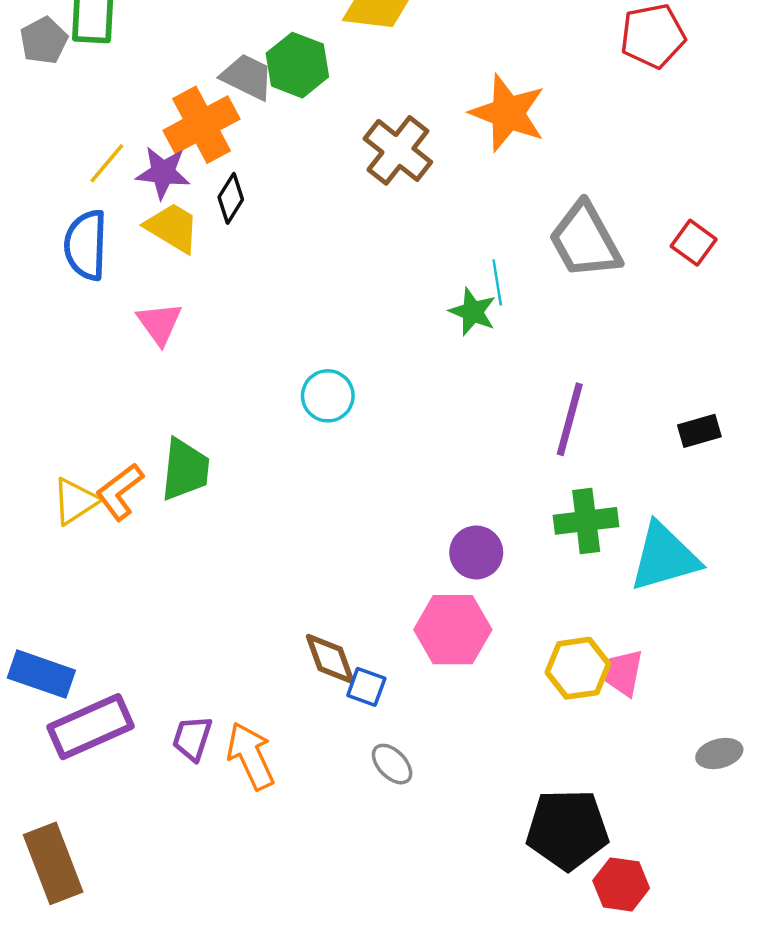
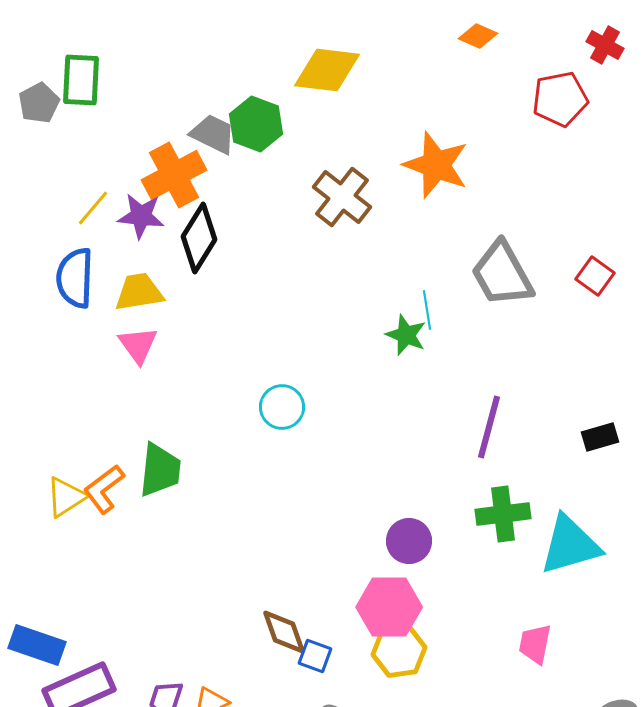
black diamond: (231, 198) -> (199, 238), size x1.6
yellow trapezoid: (172, 228) -> (139, 292), moved, turned -40
yellow hexagon: (578, 668) -> (399, 651), moved

